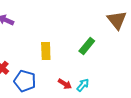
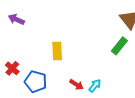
green rectangle: (87, 46) -> (119, 46), moved

